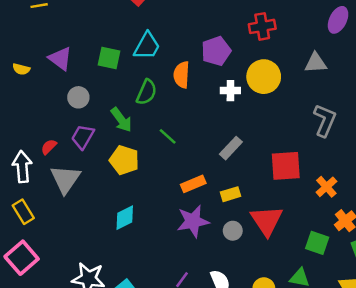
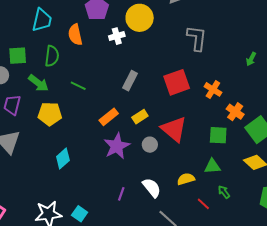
green square: (109, 58) -> (18, 56), moved

